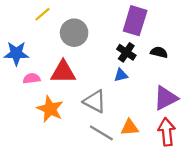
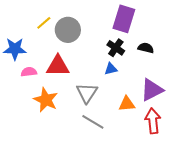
yellow line: (42, 14) -> (44, 23), moved
gray triangle: (95, 101) -> (87, 93), turned 35
orange triangle: (130, 127) -> (127, 104), moved

